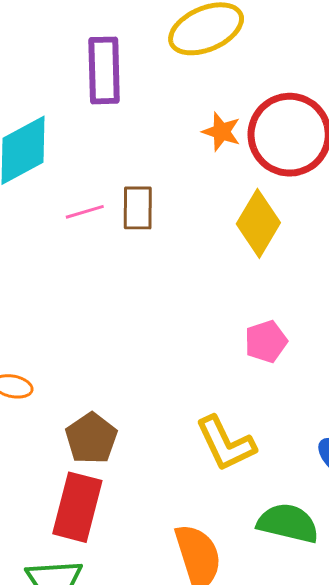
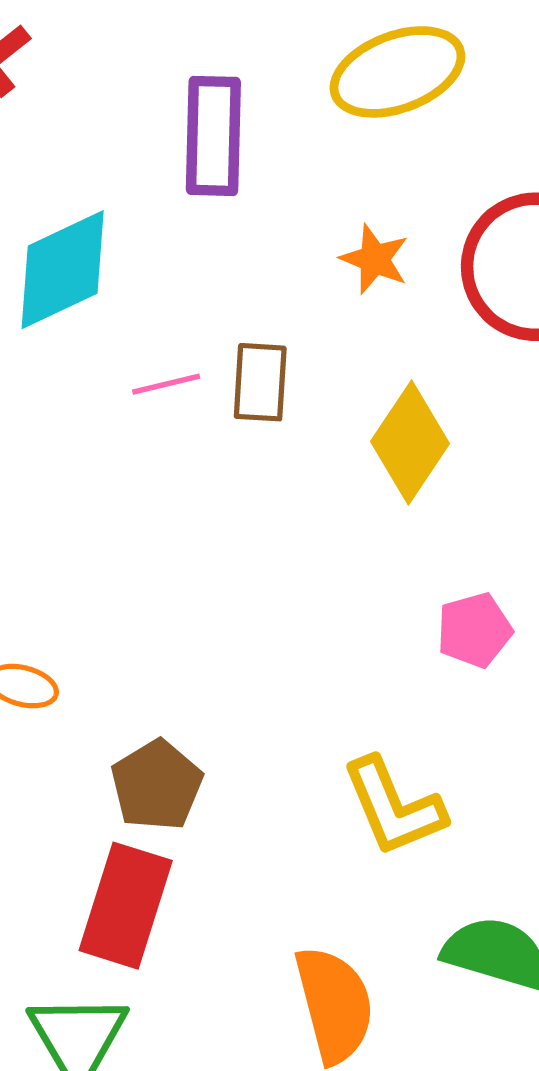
orange star: (221, 132) -> (375, 259), moved
yellow diamond: (258, 223) -> (410, 442), moved

